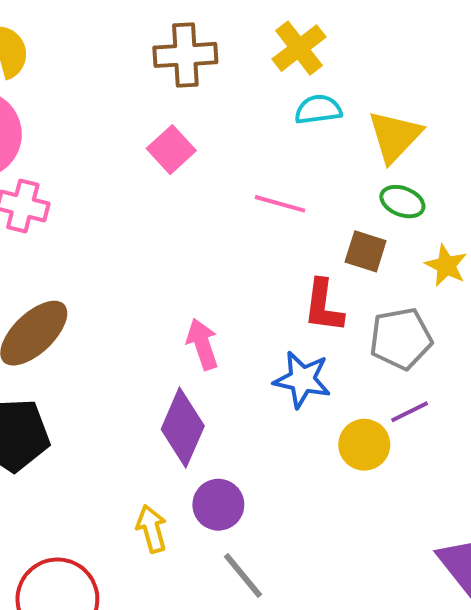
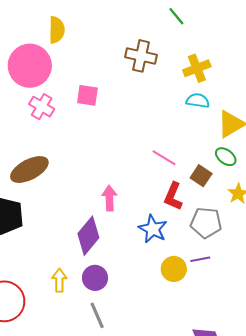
pink square: (171, 150) -> (87, 95), moved, turned 35
pink line: (280, 204) -> (164, 158), moved

